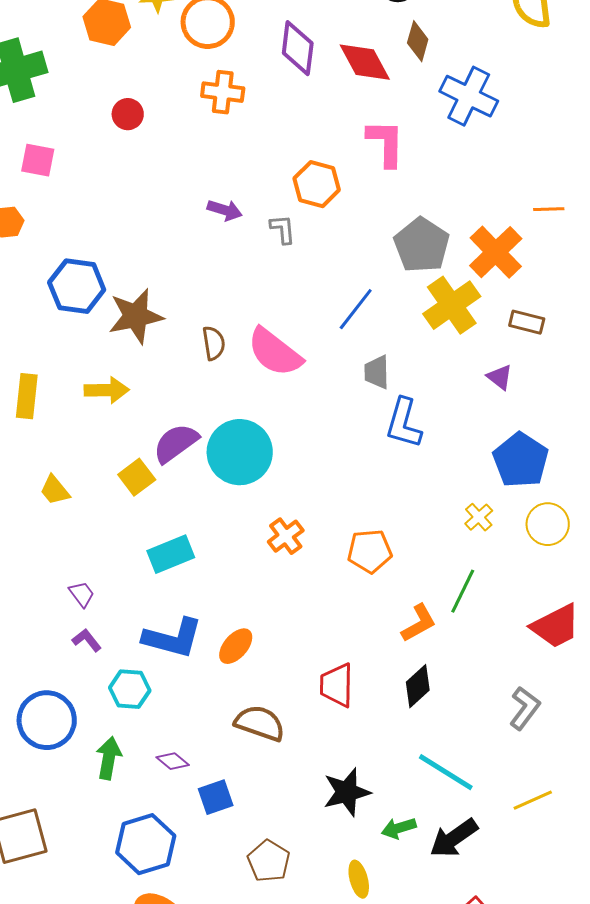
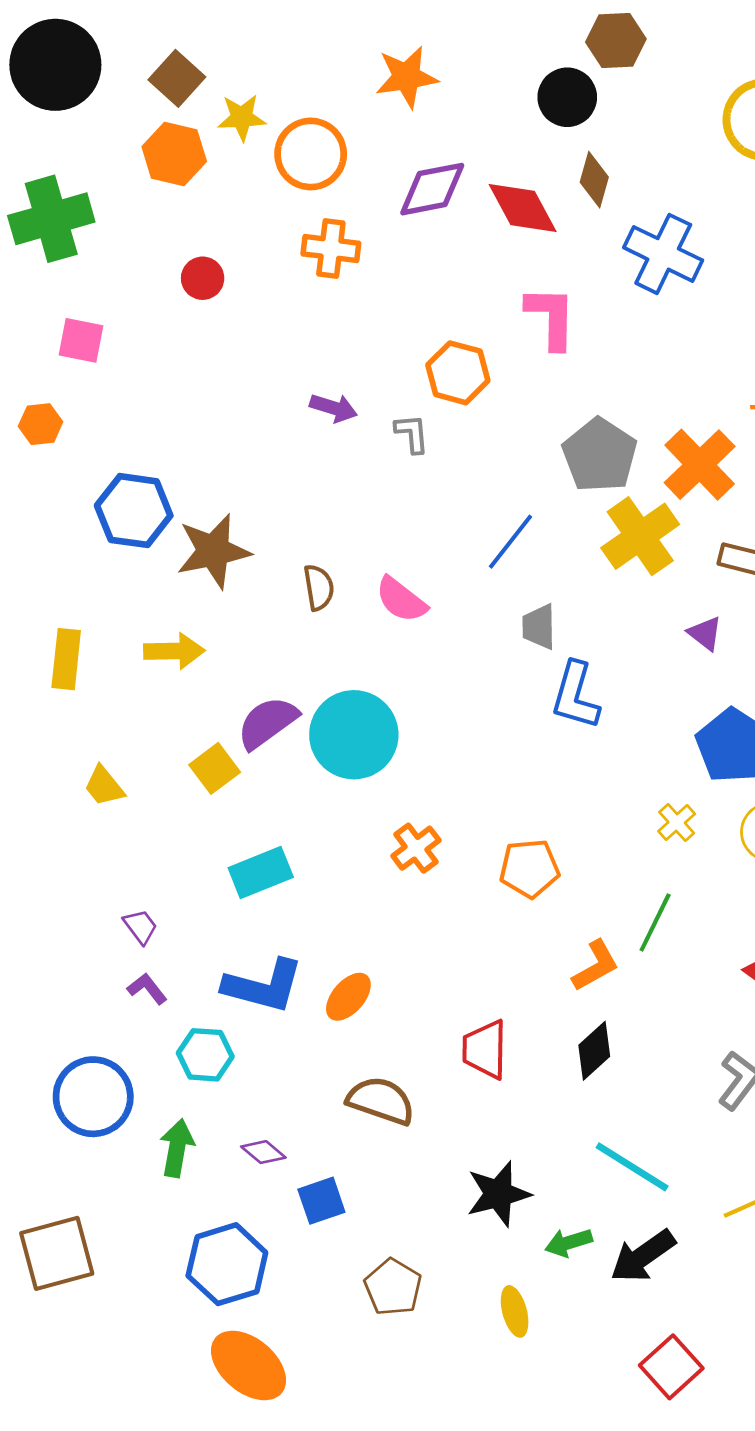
purple diamond: (298, 48) -> (432, 189), turned 72
pink semicircle: (275, 352) -> (401, 600), size x0.7

